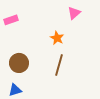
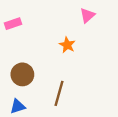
brown line: (59, 65) -> (59, 93), moved

